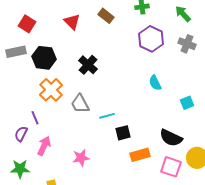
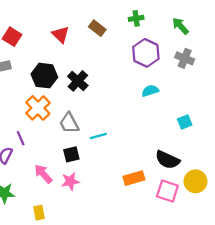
black hexagon: (44, 58) -> (44, 76), moved
cyan semicircle: (155, 83) -> (150, 91), moved, turned 98
black square: (123, 133) -> (71, 154), moved
pink arrow: (44, 146) -> (43, 174), moved, turned -66

